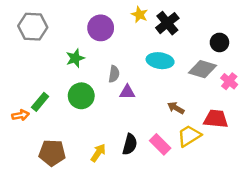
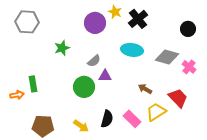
purple circle: (101, 28) -> (95, 23), moved
black circle: (219, 42) -> (188, 29), moved
gray semicircle: (114, 74) -> (94, 61), turned 40
green circle: (81, 96) -> (84, 87), moved
green rectangle: (40, 102) -> (33, 84), turned -49
red trapezoid: (216, 119) -> (178, 98), turned 40
yellow arrow: (98, 153) -> (81, 126), turned 91

